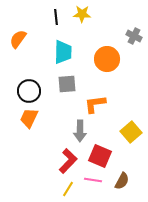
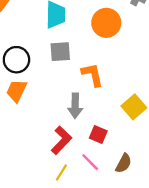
orange L-shape: (95, 104) -> (92, 75), turned 85
red square: (100, 156) -> (98, 135), size x0.7
pink line: (93, 180) -> (90, 162), turned 36

